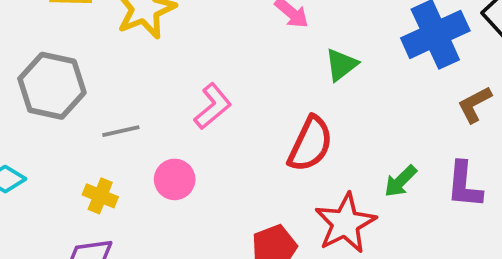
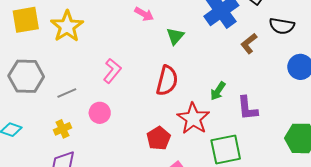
purple L-shape: (464, 185) -> (247, 108), moved
yellow cross: (100, 196) -> (63, 129), turned -36

